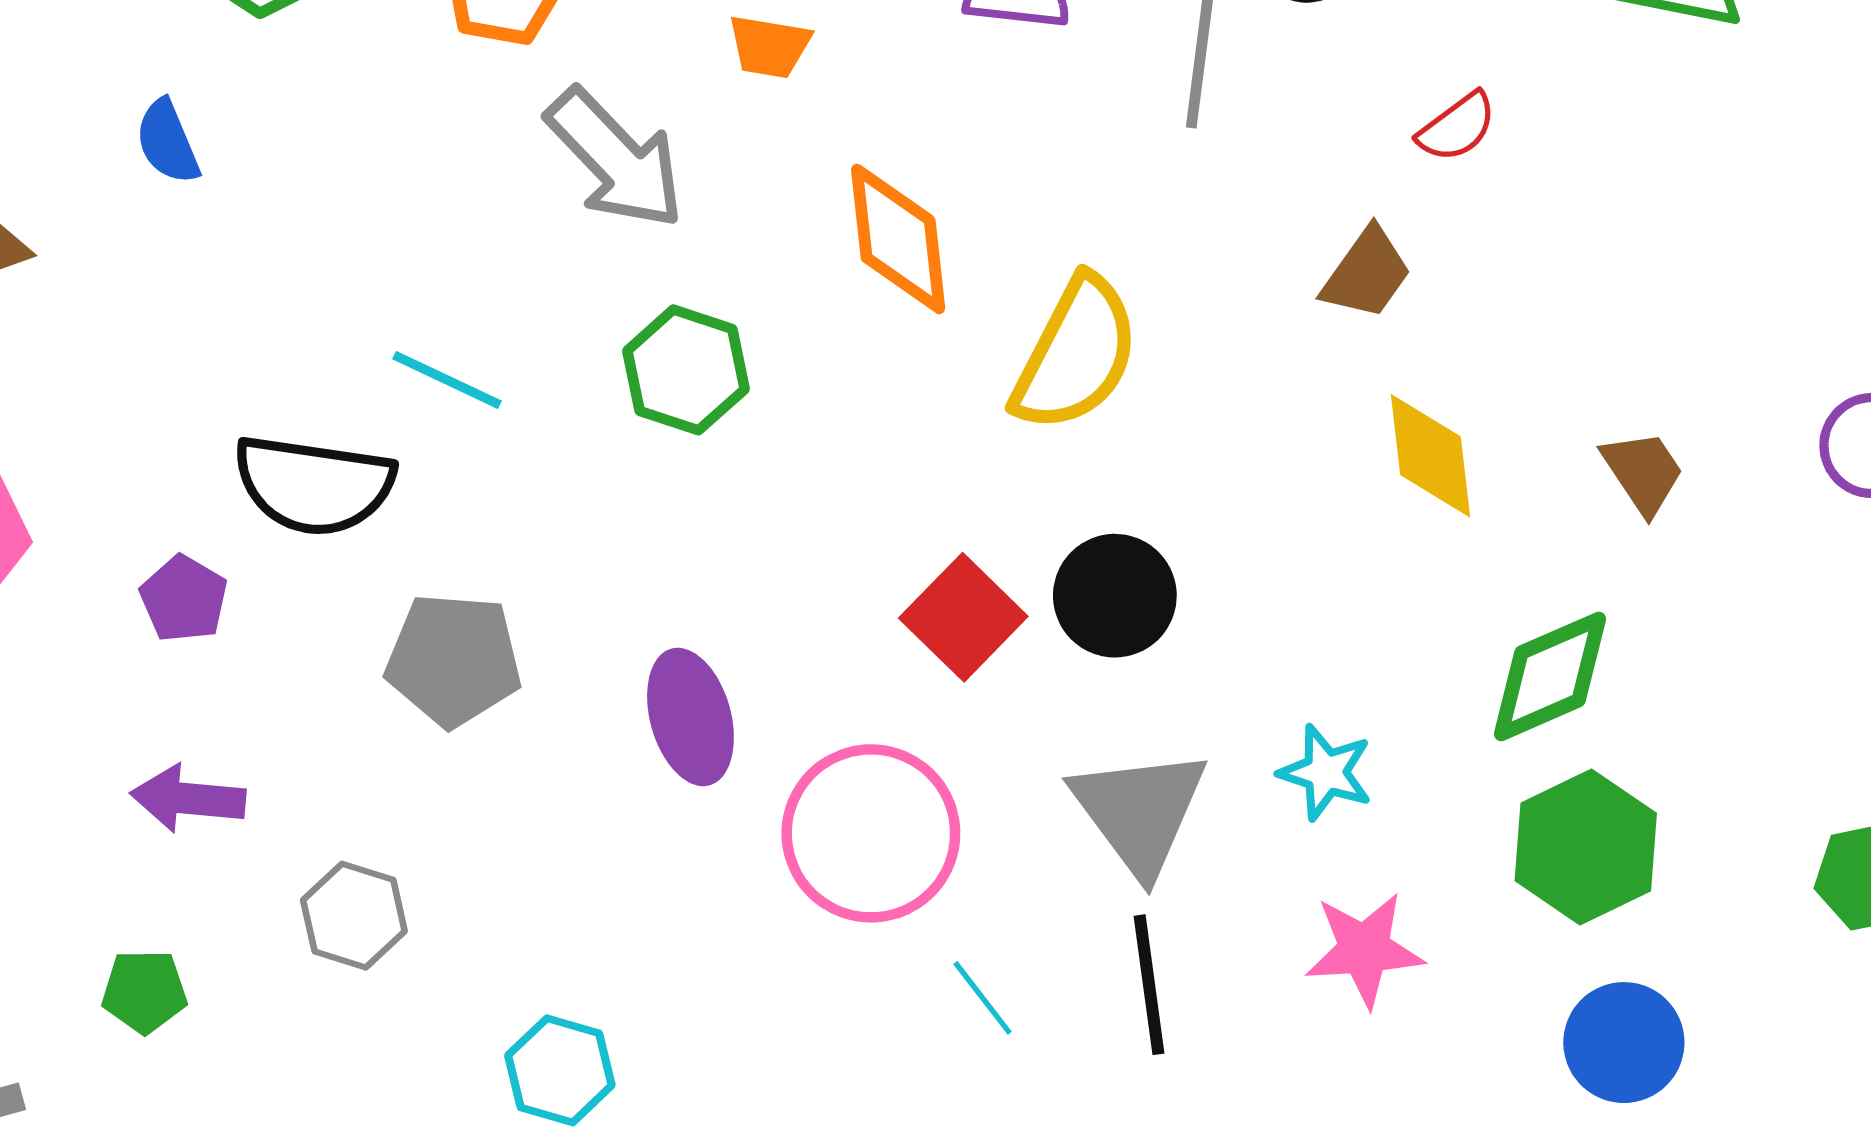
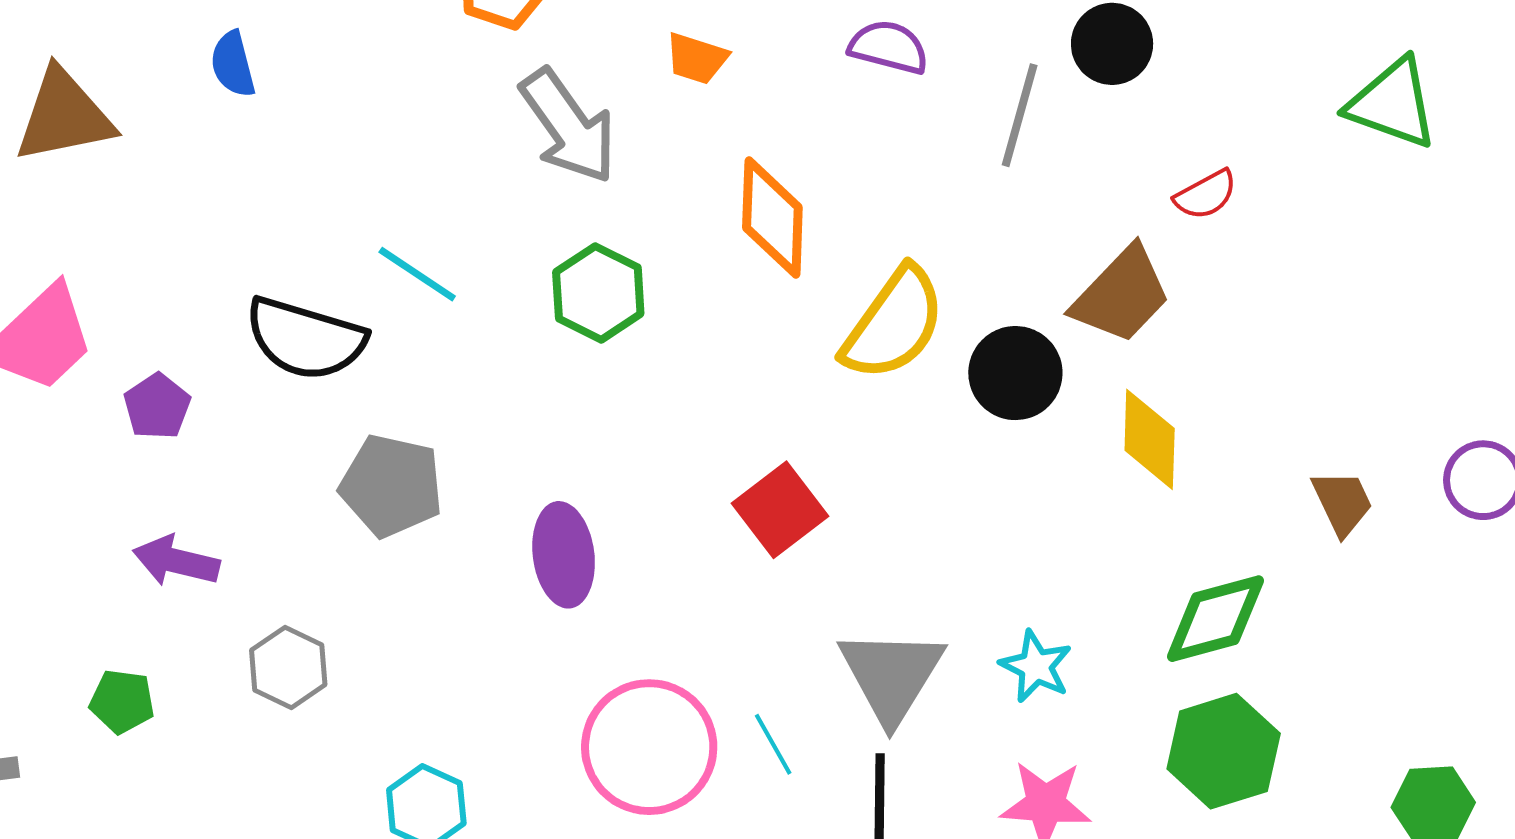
brown trapezoid: (1367, 273) -> (1122, 295), size x1.4
brown trapezoid: (1643, 472) -> (1342, 503), moved
black circle: (1115, 596) -> (1015, 373), moved
purple pentagon: (184, 599) -> (157, 406), moved
pink circle: (871, 833) -> (649, 747), moved
cyan line: (983, 998) -> (773, 744), moved

